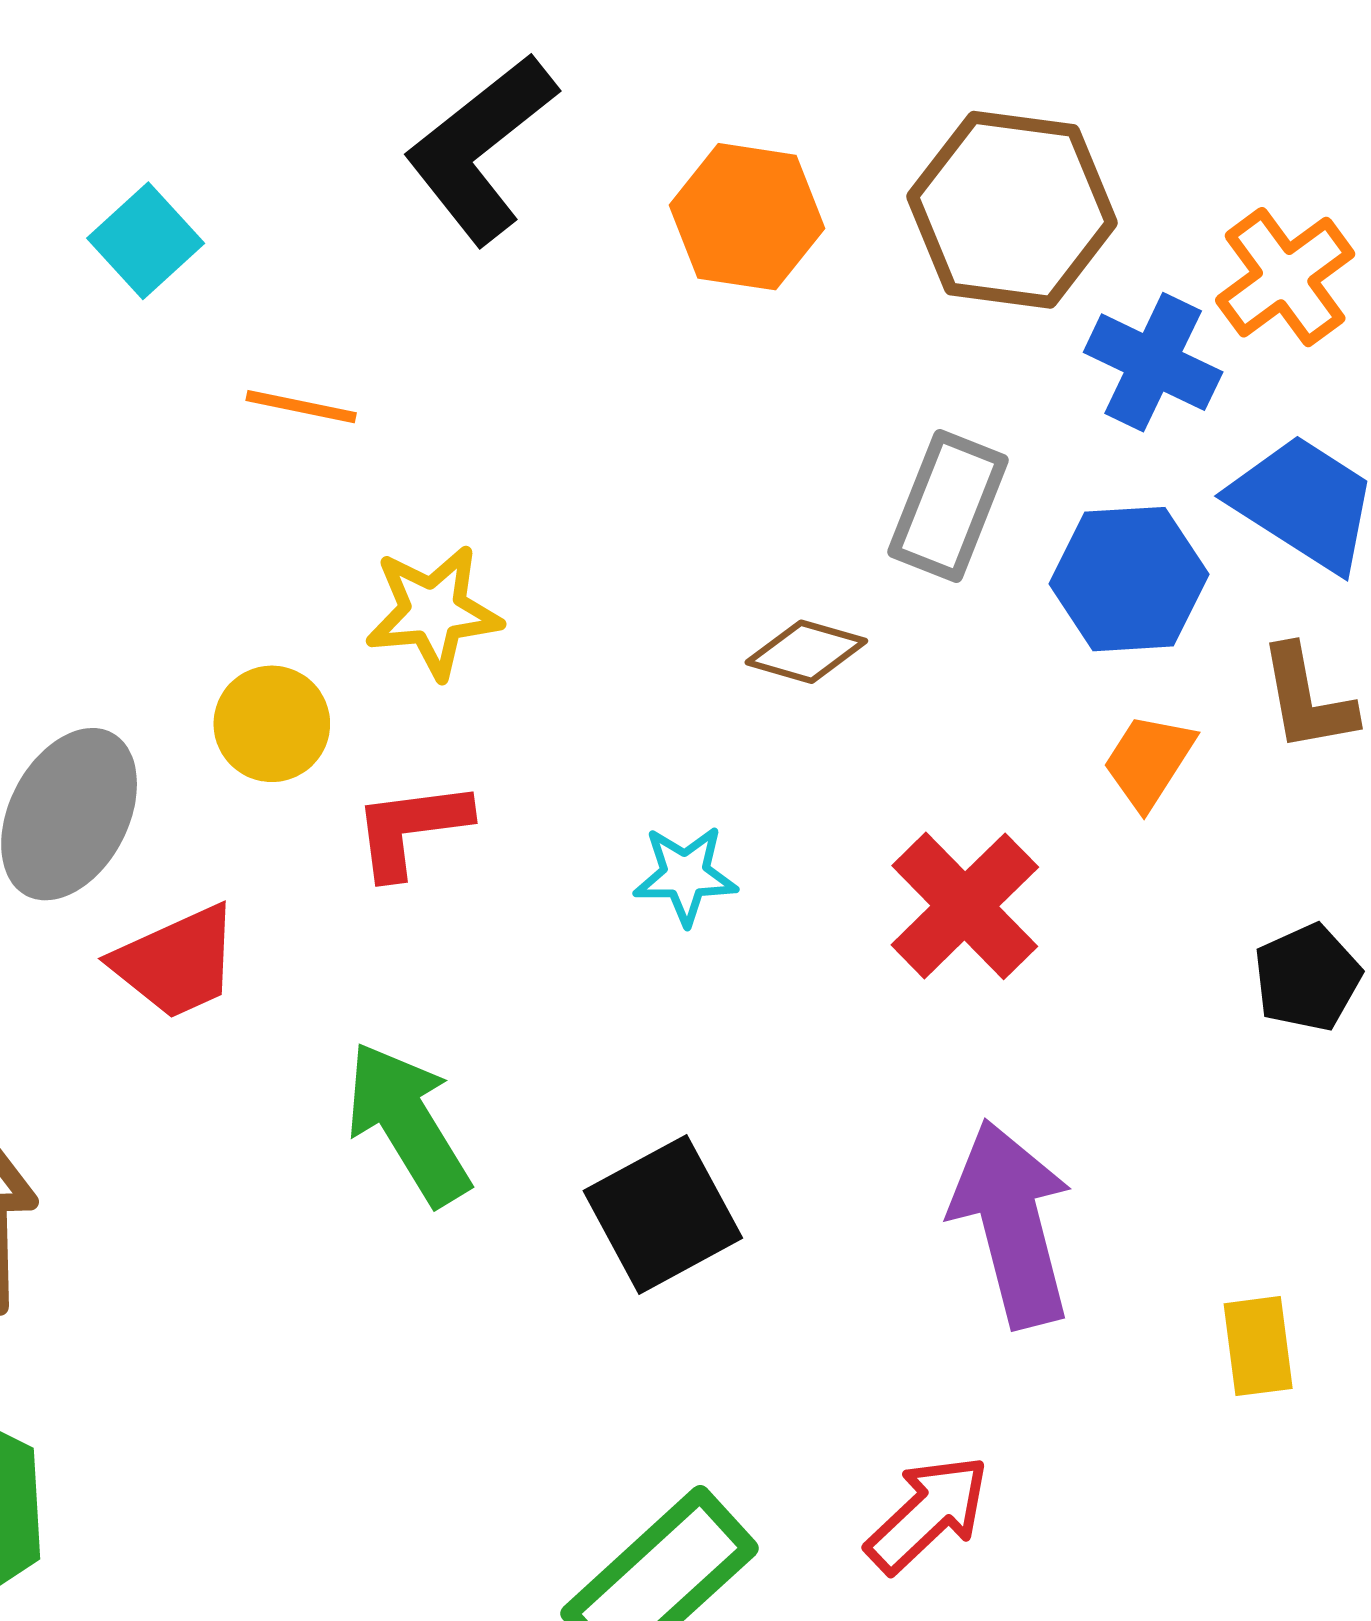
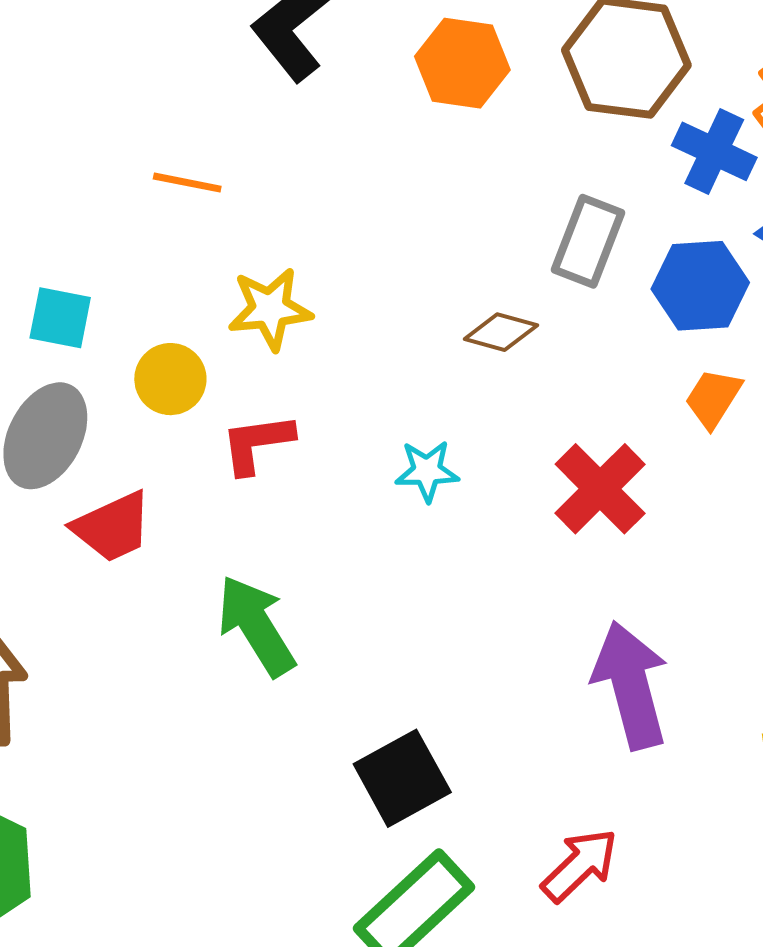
cyan square: (146, 241) -> (60, 318), moved, turned -36
black square: (663, 1214) -> (402, 778), moved

